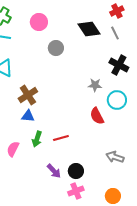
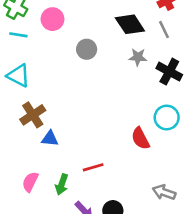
pink circle: (39, 22) -> (52, 19), moved
gray star: (95, 85) -> (138, 57), moved
brown cross: (28, 95) -> (33, 115), moved
green arrow: (37, 139) -> (62, 184), moved

